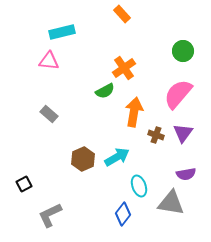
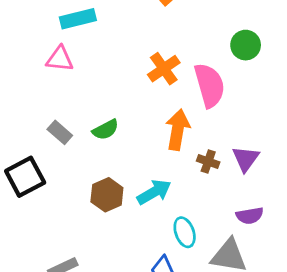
green semicircle: (105, 91) -> (106, 130), moved
pink semicircle: (178, 94) -> (210, 85), moved, turned 124
black square: (24, 184) -> (25, 177), moved, size x1.8

